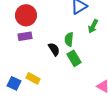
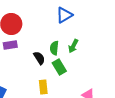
green arrow: (93, 26) -> (73, 46), moved
yellow rectangle: (33, 78) -> (43, 87), moved, turned 56

